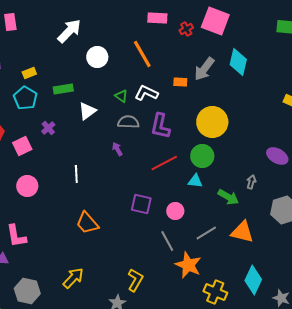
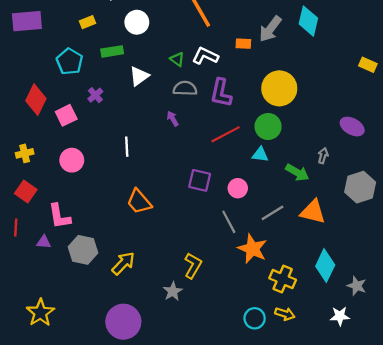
white circle: (97, 57) -> (137, 22), moved
yellow rectangle: (29, 73) -> (87, 22), moved
gray hexagon: (27, 291) -> (83, 250), moved

